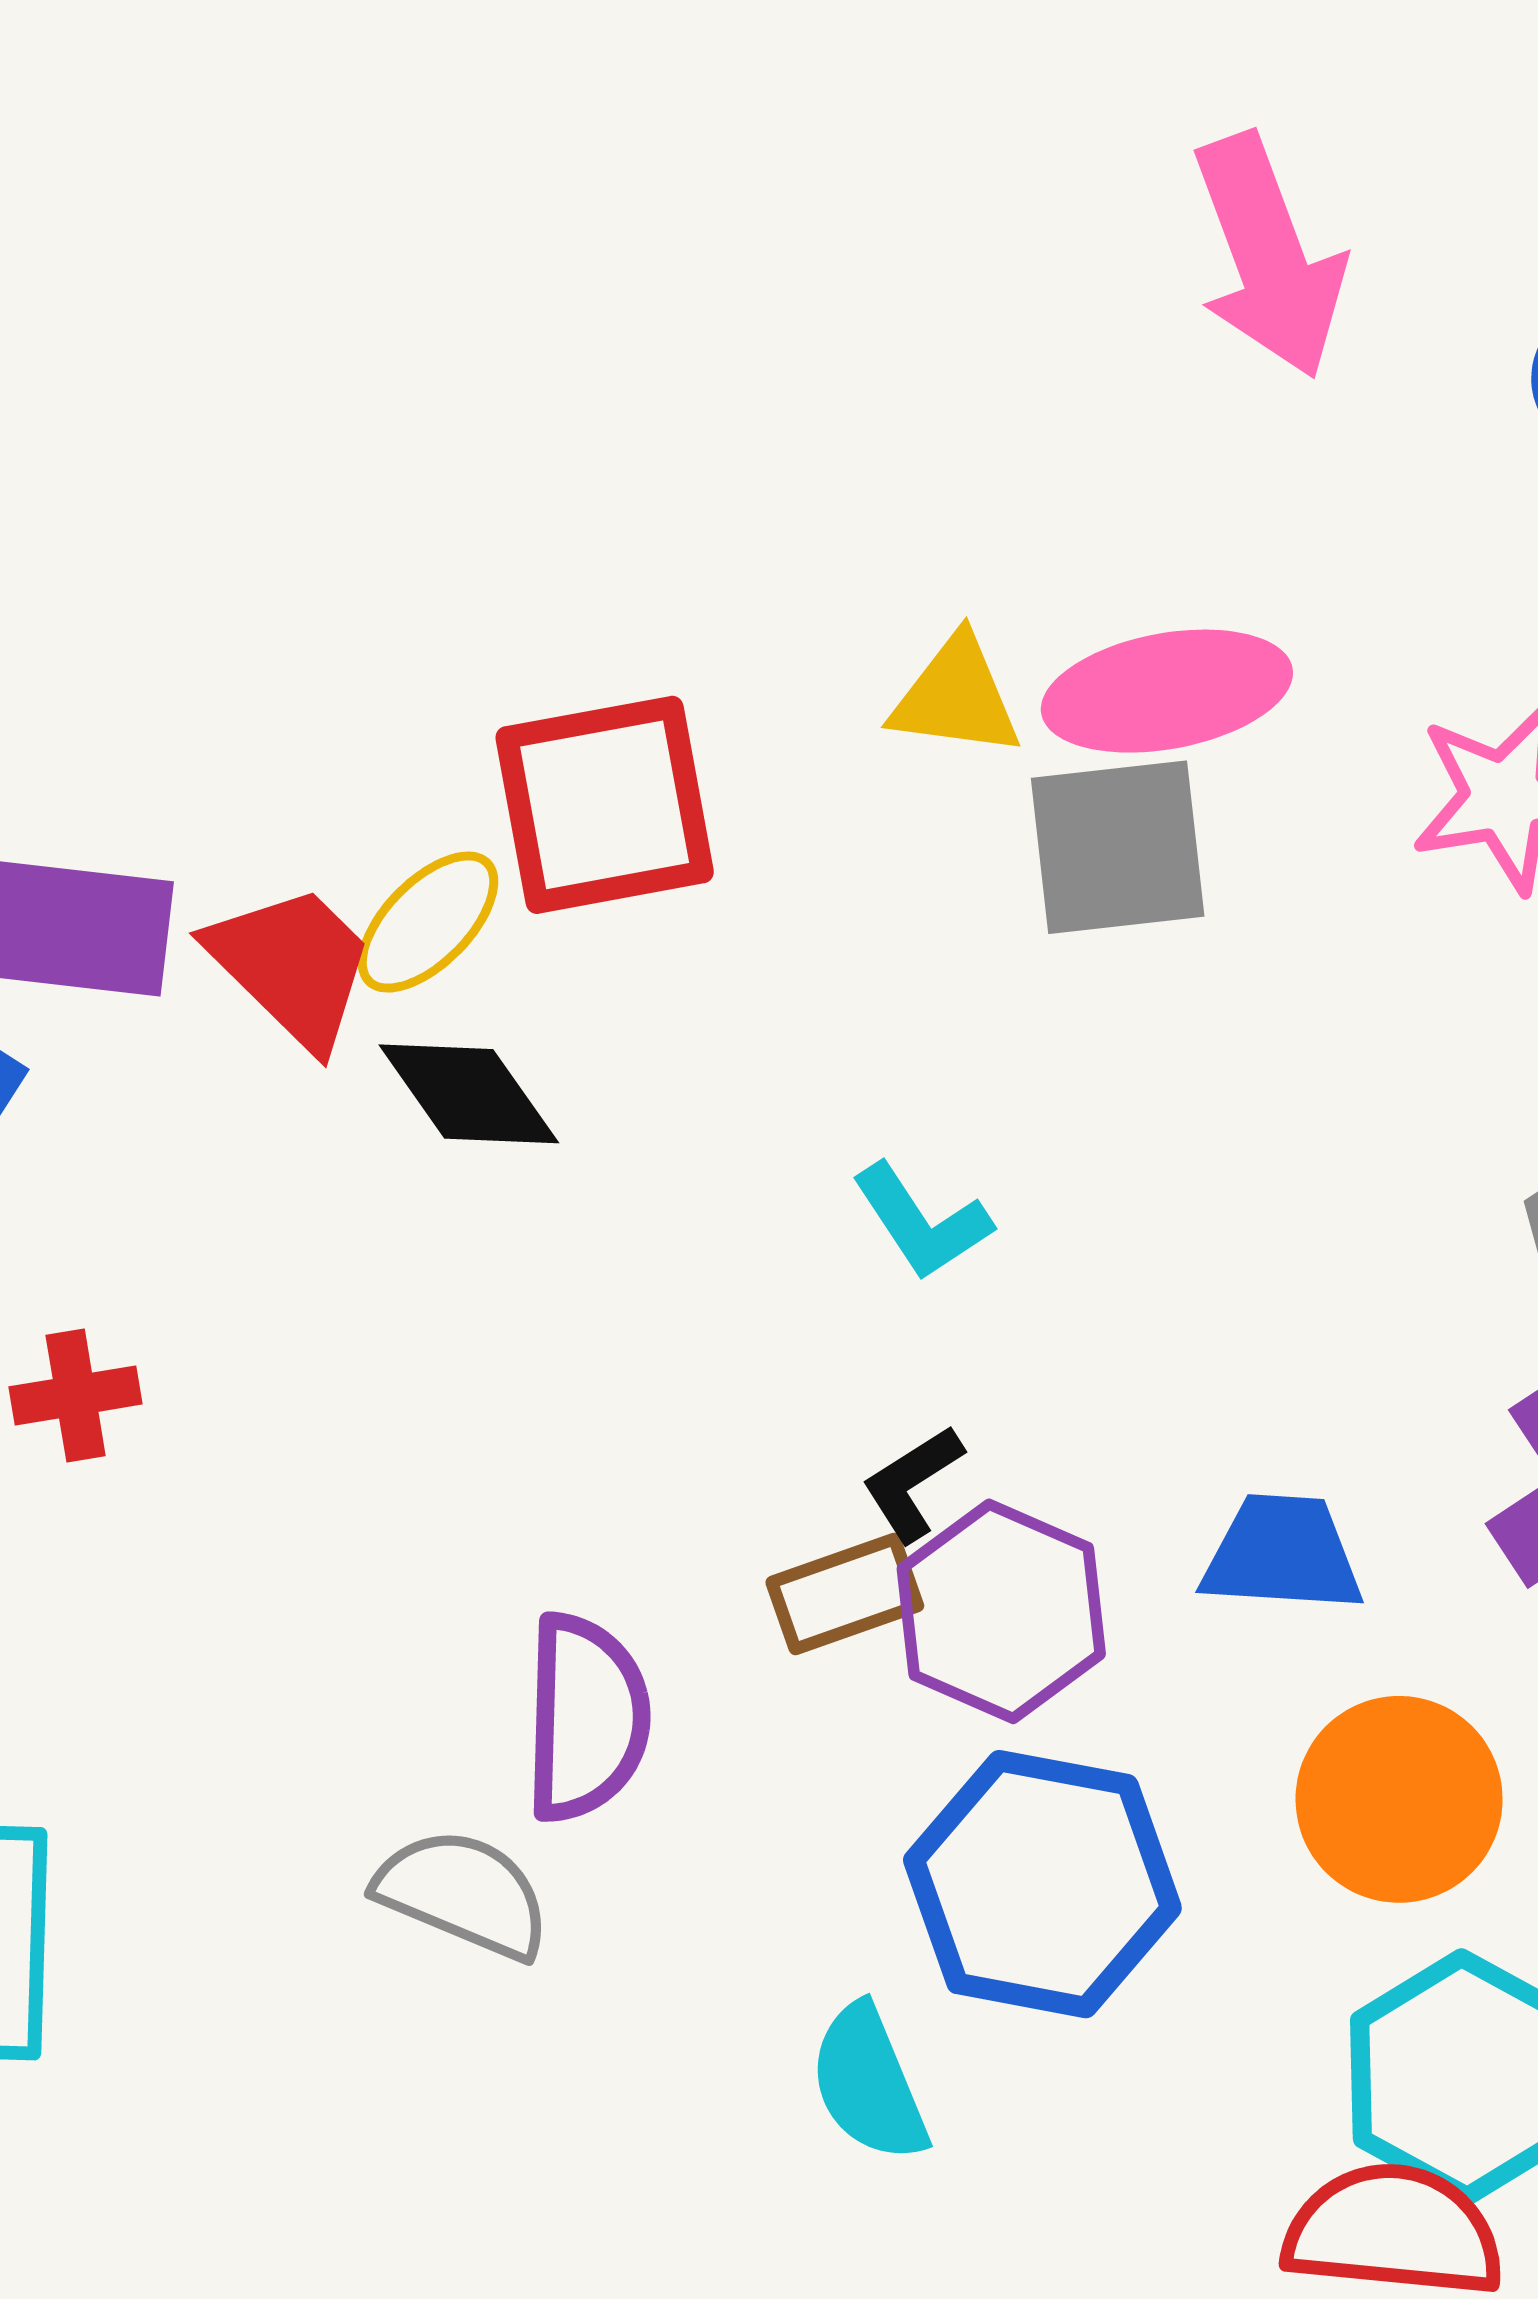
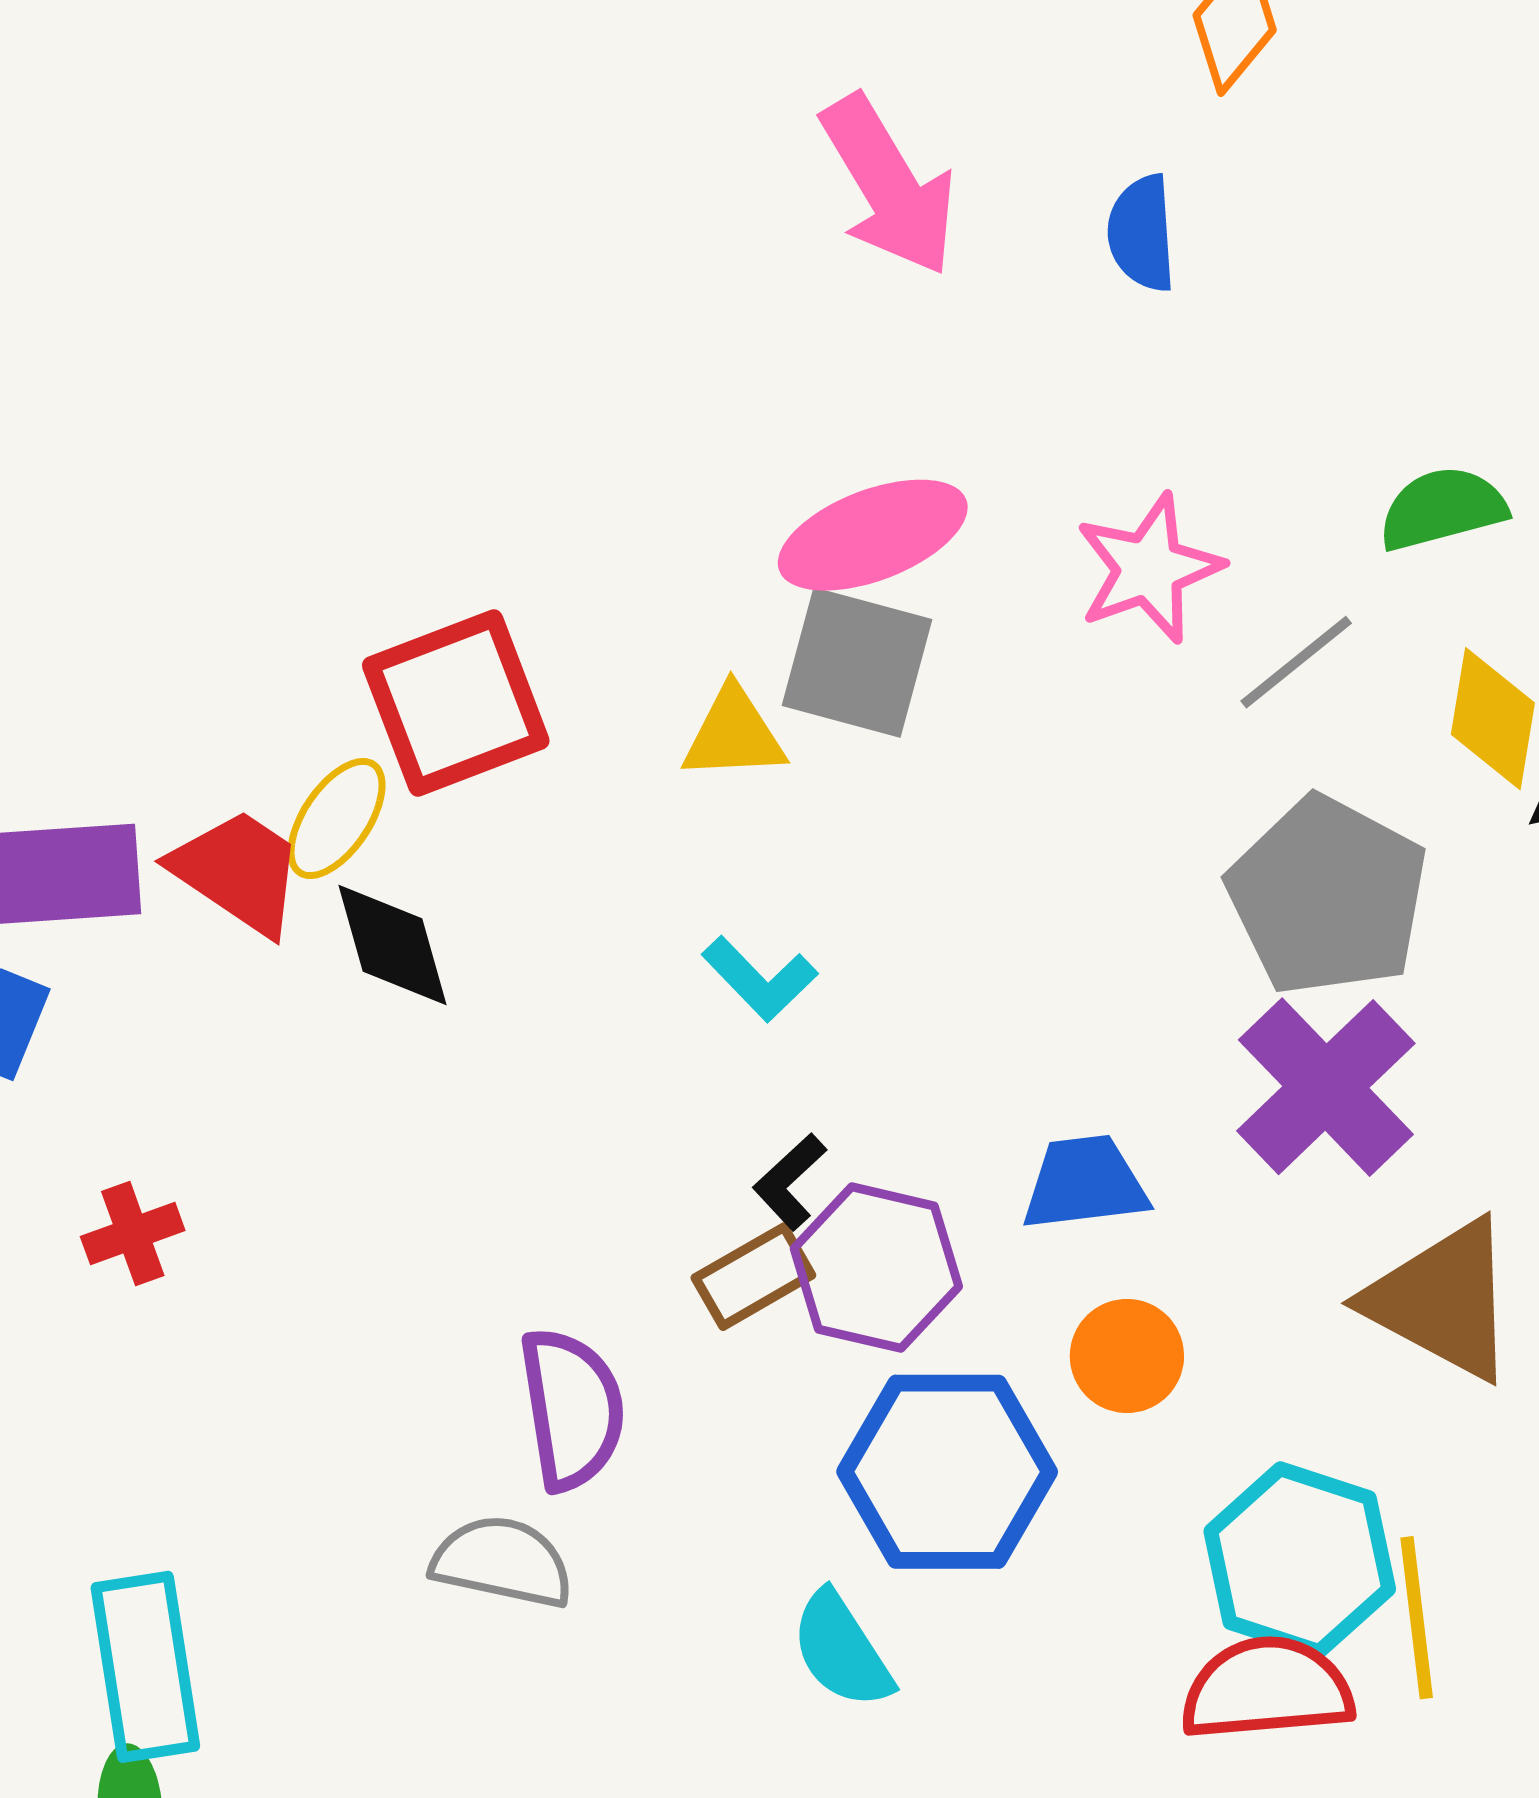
yellow triangle: (956, 697) -> (734, 734), moved
gray square: (1118, 847) -> (857, 662), turned 32
black diamond: (469, 1094) -> (392, 945), turned 30
orange circle: (1399, 1799) -> (1127, 1356), moved, size x0.7

